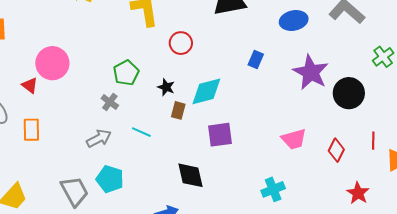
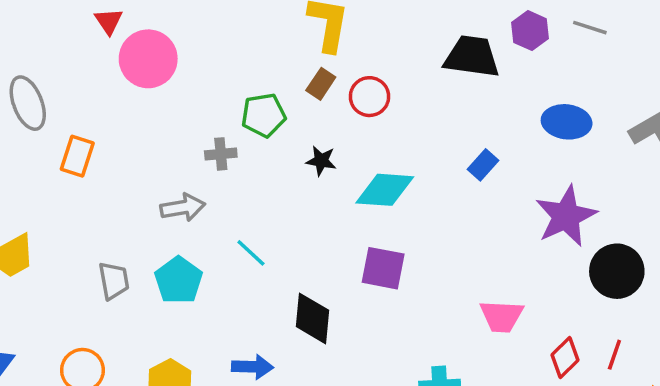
red triangle: (30, 85) -> (109, 21), moved
black star: (166, 87) -> (321, 161), turned -30
gray cross: (110, 102) -> (221, 154), turned 30
brown rectangle: (178, 110) -> (321, 84), moved
cyan line: (141, 132) -> (251, 253), moved
red line: (373, 141) -> (614, 355), moved
gray trapezoid: (75, 191) -> (114, 281), size x0.7

